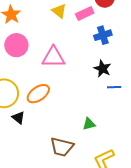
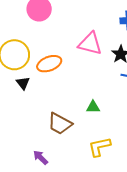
pink triangle: (53, 57) -> (90, 44), moved

